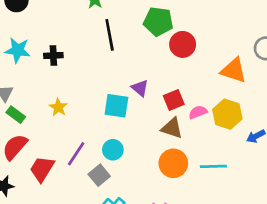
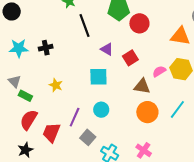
purple triangle: (140, 88) -> (107, 49), moved
red square: (174, 100) -> (130, 58), moved
cyan line: (213, 166) -> (177, 109), turned -42
gray square: (99, 175) -> (88, 137), moved

